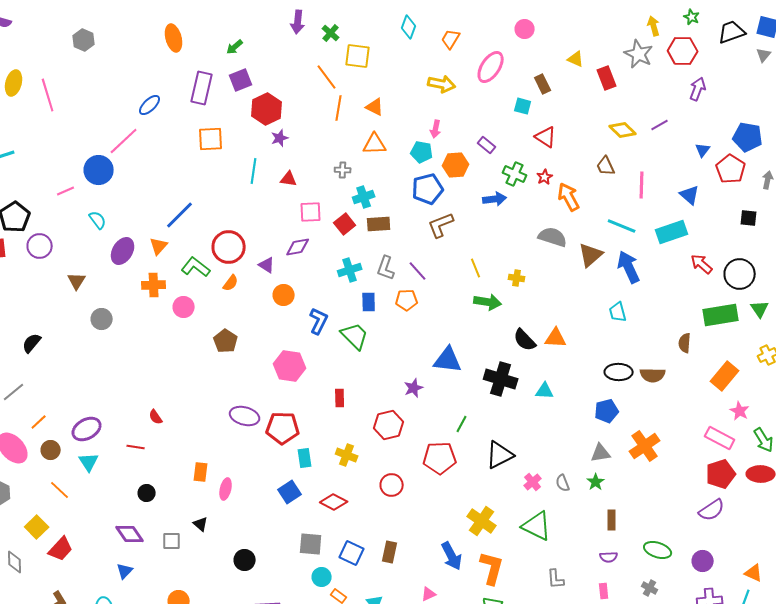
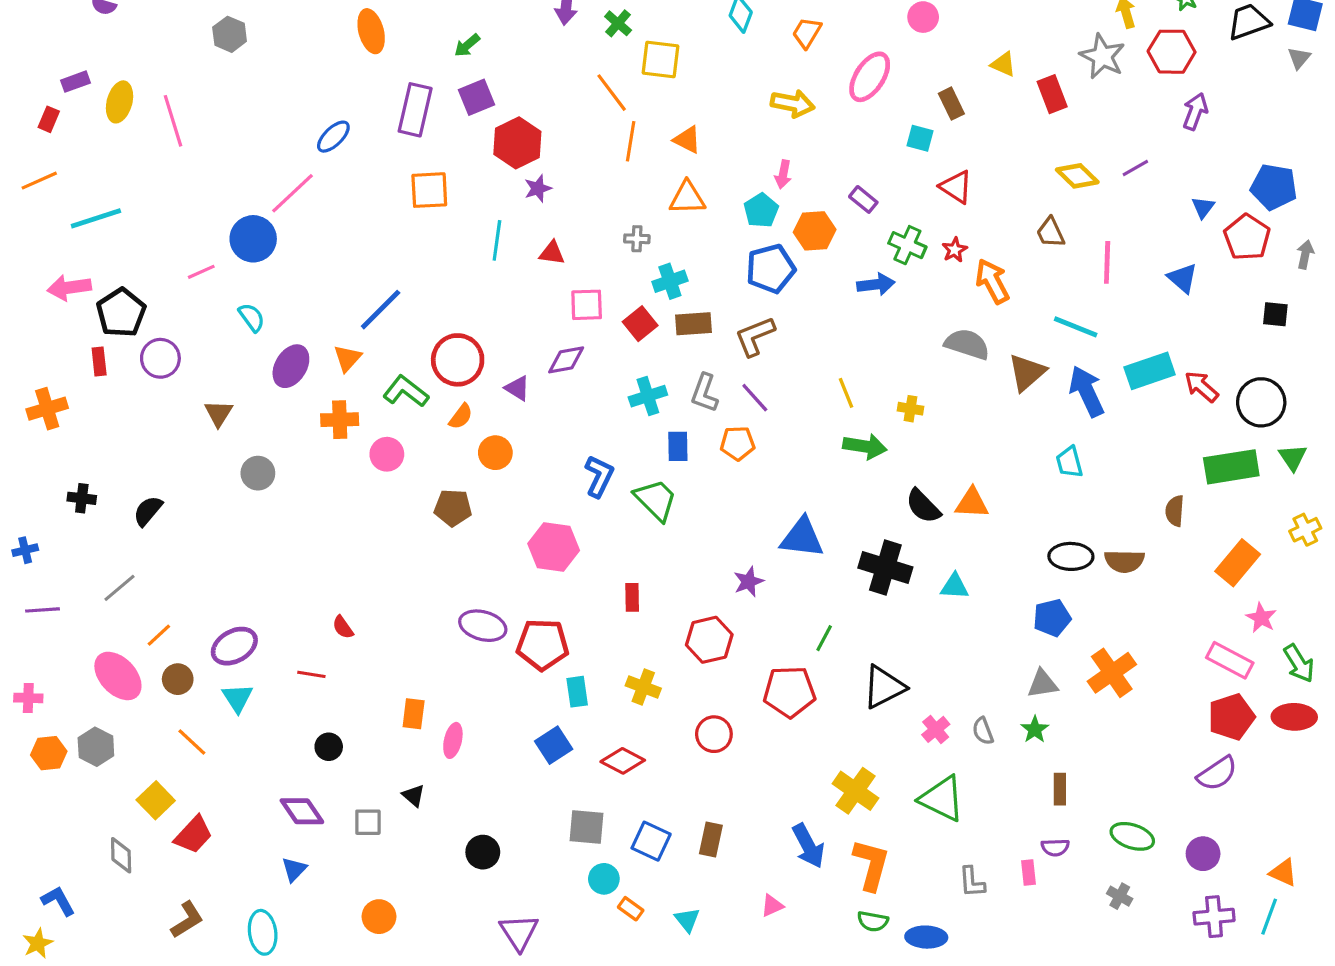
cyan pentagon: (422, 152) -> (761, 210), turned 30
brown L-shape: (441, 225) -> (755, 336), moved
cyan rectangle: (672, 232) -> (1150, 371), moved
orange circle: (284, 295) -> (495, 453), moved
brown pentagon: (226, 341) -> (453, 508), turned -30
pink rectangle: (604, 591) -> (1028, 873), moved

